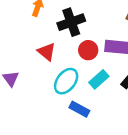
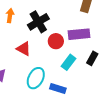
cyan ellipse: (66, 81) -> (36, 78), moved

